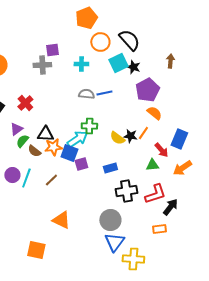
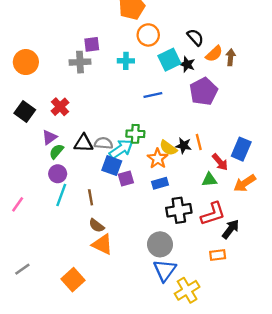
black semicircle: (129, 40) -> (195, 37), moved, size x0.7
gray semicircle: (86, 94) -> (104, 143), moved
orange semicircle: (154, 113) -> (214, 54), moved, turned 98
orange line: (143, 133) -> (199, 142), turned -48
orange star: (53, 147) -> (158, 158), moved, turned -30
brown semicircle: (34, 151) -> (96, 226), moved
purple circle: (12, 175) -> (58, 174), moved
brown line: (51, 180) -> (91, 197), turned -56
orange square: (36, 250) -> (73, 280), turned 36
yellow cross: (133, 259) -> (187, 290), turned -35

